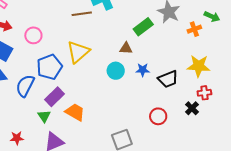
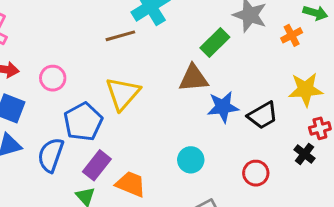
brown triangle: (126, 48) -> (194, 78), size x1.5
blue star: (143, 70) -> (223, 107), size x1.5
cyan circle: (116, 71) -> (191, 160), moved

